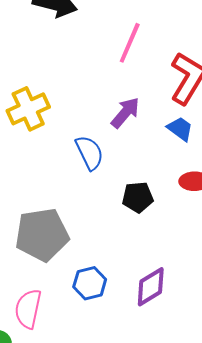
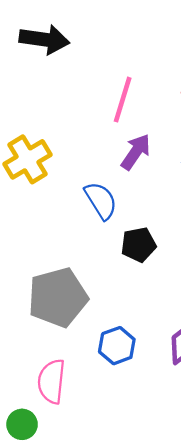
pink line: (130, 43) -> (123, 100), moved
black pentagon: (138, 197) -> (139, 245), moved

